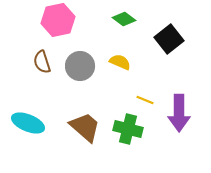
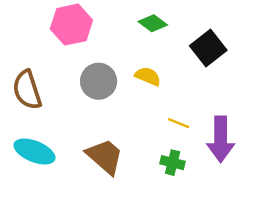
brown semicircle: (42, 62) -> (27, 90), moved, size x1.4
green cross: (128, 129) -> (173, 163), moved, size x0.7

